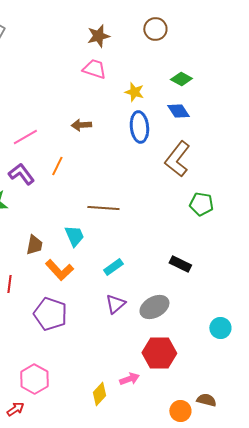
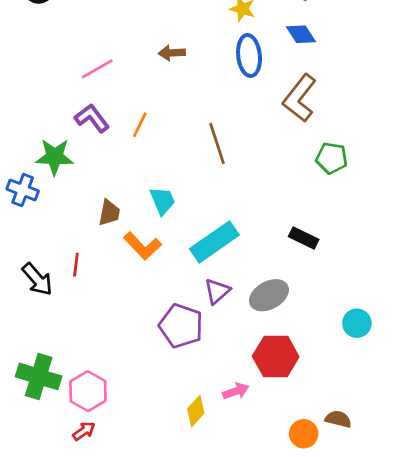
orange line: (57, 166) -> (140, 125), moved
brown line: (103, 208) -> (217, 143), moved, turned 68
cyan rectangle: (113, 267) -> (214, 242), size x1.8
purple pentagon: (50, 314) -> (181, 326), moved
pink hexagon: (34, 379) -> (88, 391), moved

